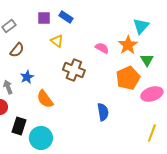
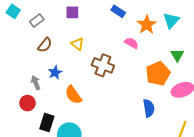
blue rectangle: (66, 17) -> (118, 11), moved
yellow triangle: (57, 41) -> (77, 44), moved
orange star: (128, 45) -> (147, 25), moved
blue semicircle: (103, 112) -> (149, 108), moved

